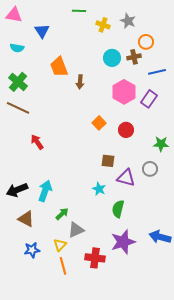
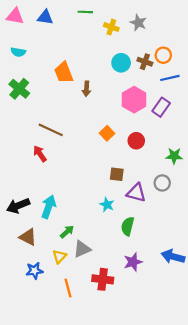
blue triangle: (42, 31) -> (45, 17), moved, turned -49
orange circle: (146, 42) -> (163, 55), moved
brown cross: (134, 57) -> (145, 62), turned 32
brown line: (18, 108) -> (51, 130), moved
purple star: (123, 242) -> (133, 262), size x0.7
yellow triangle: (60, 245) -> (59, 257), moved

